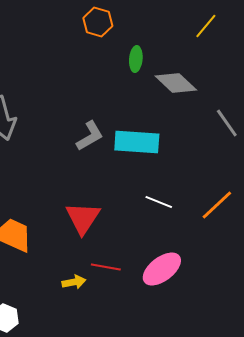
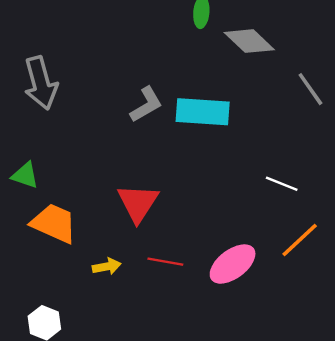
white line: (159, 202) -> (282, 184), moved
orange line: (217, 205) -> (300, 240), moved
yellow arrow: (74, 282) -> (107, 266), moved

